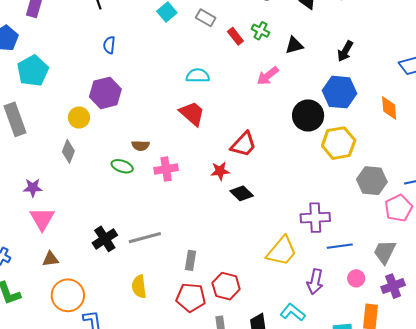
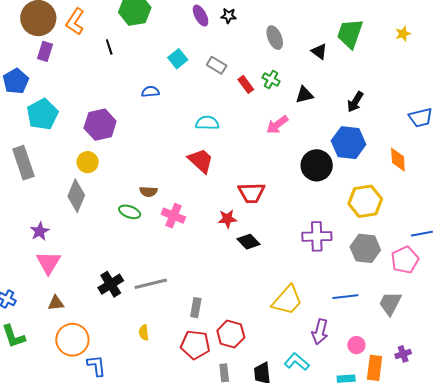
blue semicircle: (109, 45) -> (150, 92), moved, turned 78
purple hexagon: (105, 93) -> (100, 125), moved
yellow hexagon: (339, 143) -> (365, 201), moved
red trapezoid: (244, 144) -> (251, 193), turned 44
gray diamond: (68, 151) -> (76, 196), size x1.4
pink cross: (166, 169) -> (173, 216), turned 30
gray hexagon: (372, 181) -> (365, 248), moved
purple star: (33, 188) -> (40, 231), turned -30
purple cross: (315, 218) -> (317, 236), moved
pink circle: (356, 278) -> (356, 345), moved
purple cross: (393, 286) -> (403, 354), moved, size x0.7
yellow semicircle: (139, 287) -> (144, 333), size x0.7

